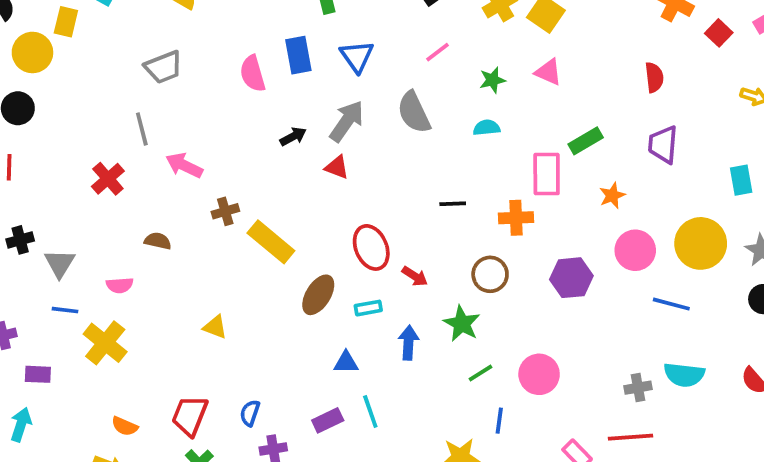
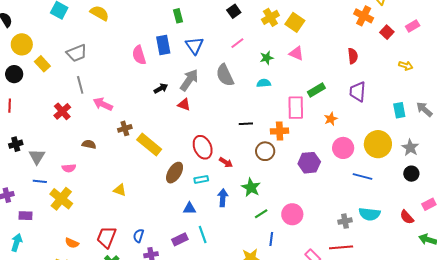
yellow rectangle: (66, 22) -> (42, 64), moved, turned -56
gray trapezoid: (164, 67) -> (77, 53), moved
brown circle: (490, 274) -> (265, 151), moved

